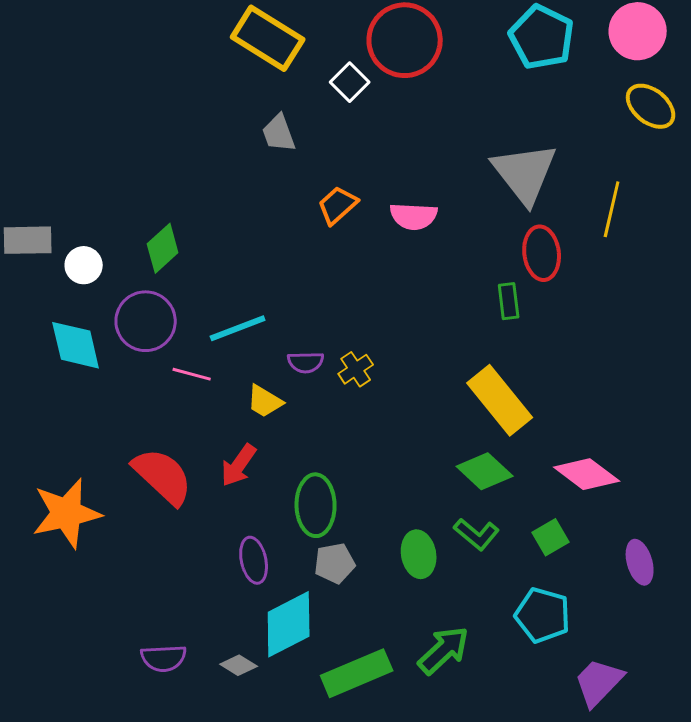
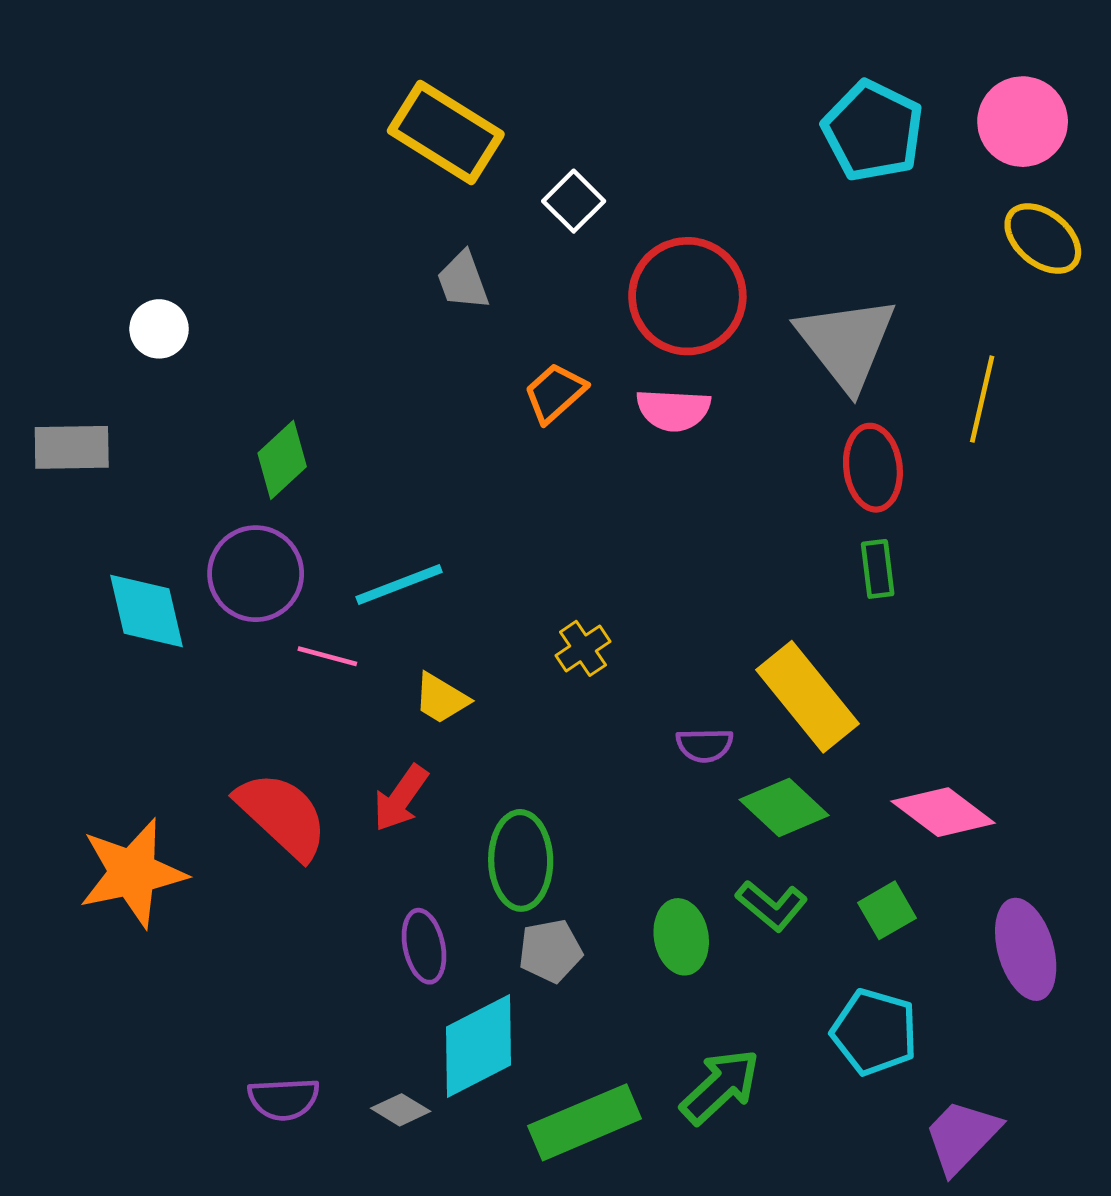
red circle: (405, 40) -> (687, 296), moved
white circle: (84, 265) -> (159, 329), moved
green rectangle: (509, 301) -> (878, 569), moved
purple semicircle: (306, 362) -> (705, 745), moved
purple ellipse: (640, 562) -> (1026, 949), size x1.4

